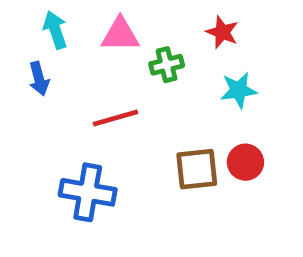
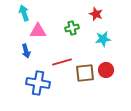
pink triangle: (120, 35) -> (38, 31), moved
blue arrow: (39, 79) -> (26, 51), moved
red line: (116, 118) -> (62, 62), moved

